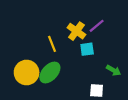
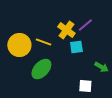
yellow line: (52, 44) -> (43, 42), turned -49
yellow circle: (27, 73) -> (19, 45), moved

